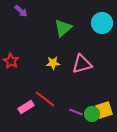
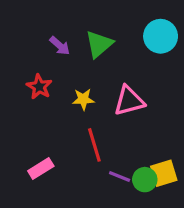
purple arrow: (21, 11) -> (60, 46), moved
red star: (11, 61) -> (39, 87), moved
red line: (45, 99) -> (94, 145), moved, turned 35

